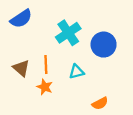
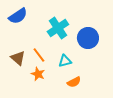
orange line: (46, 65) -> (39, 55), turned -35
orange semicircle: (100, 103) -> (74, 82), moved

